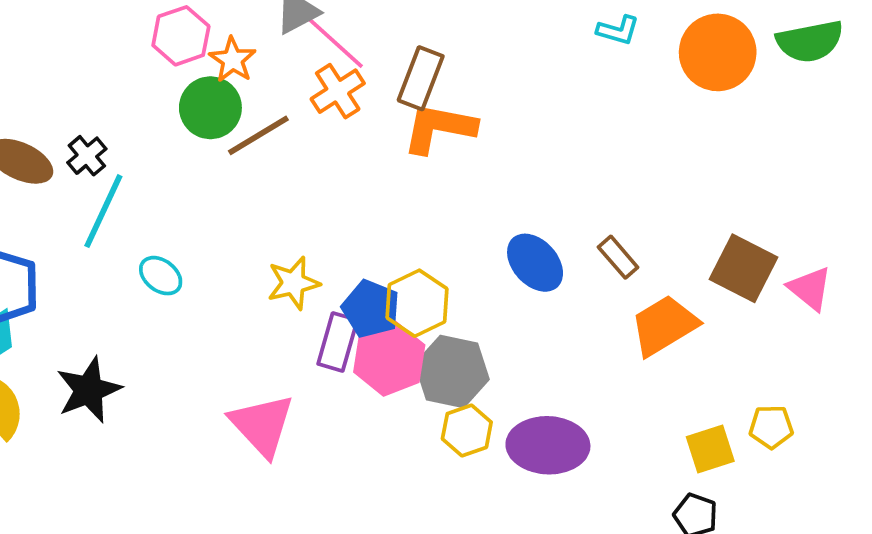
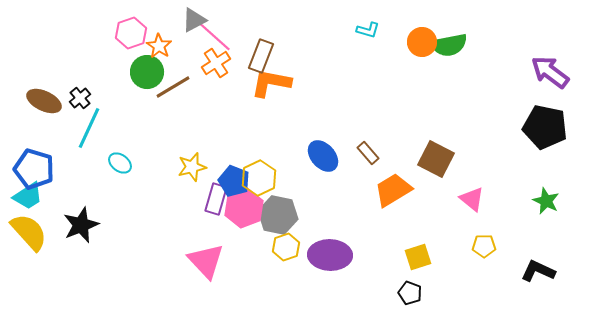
green semicircle: (810, 41) -> (449, 45), moved
orange circle: (718, 52) -> (422, 42), size x0.7
pink triangle: (810, 288) -> (472, 199), moved
pink triangle: (262, 425) -> (206, 261), moved
yellow pentagon: (771, 427) -> (484, 246), moved

